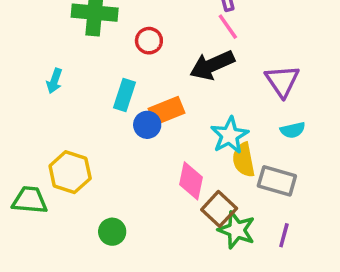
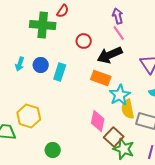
red circle: (149, 41) -> (84, 41), moved
orange rectangle: (166, 111) -> (101, 78), moved, turned 42
blue circle: (147, 125) -> (41, 65), moved

